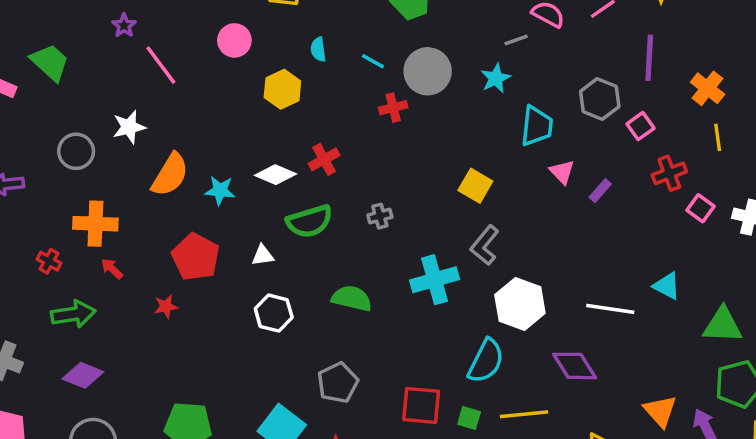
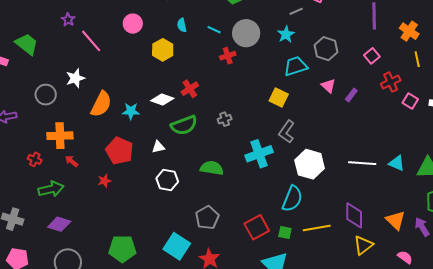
gray hexagon: (600, 99) -> (326, 49), moved
cyan trapezoid: (537, 126) -> (296, 66), moved, turned -110
cyan triangle: (667, 286) -> (397, 163), moved
purple diamond: (575, 366) -> (354, 215), moved, turned 36
red square: (421, 405) -> (257, 227), turned -30

